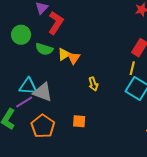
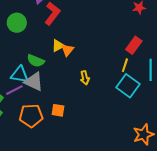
green semicircle: (44, 49) -> (36, 61), moved
orange square: (79, 121) -> (58, 110), moved
orange pentagon: (43, 126) -> (31, 116), turned 30

